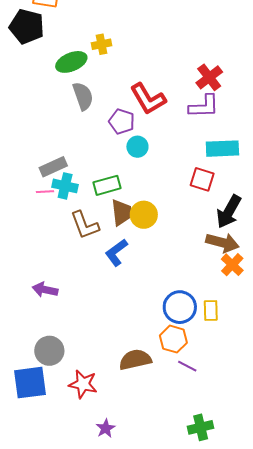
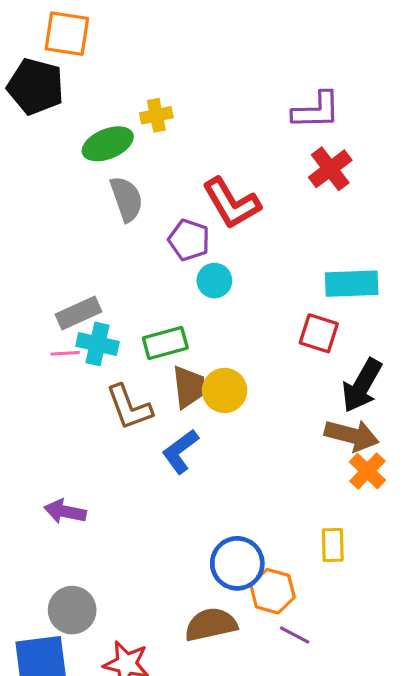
purple L-shape: (204, 106) -> (316, 110), moved
blue circle: (180, 307) -> (237, 563), moved

